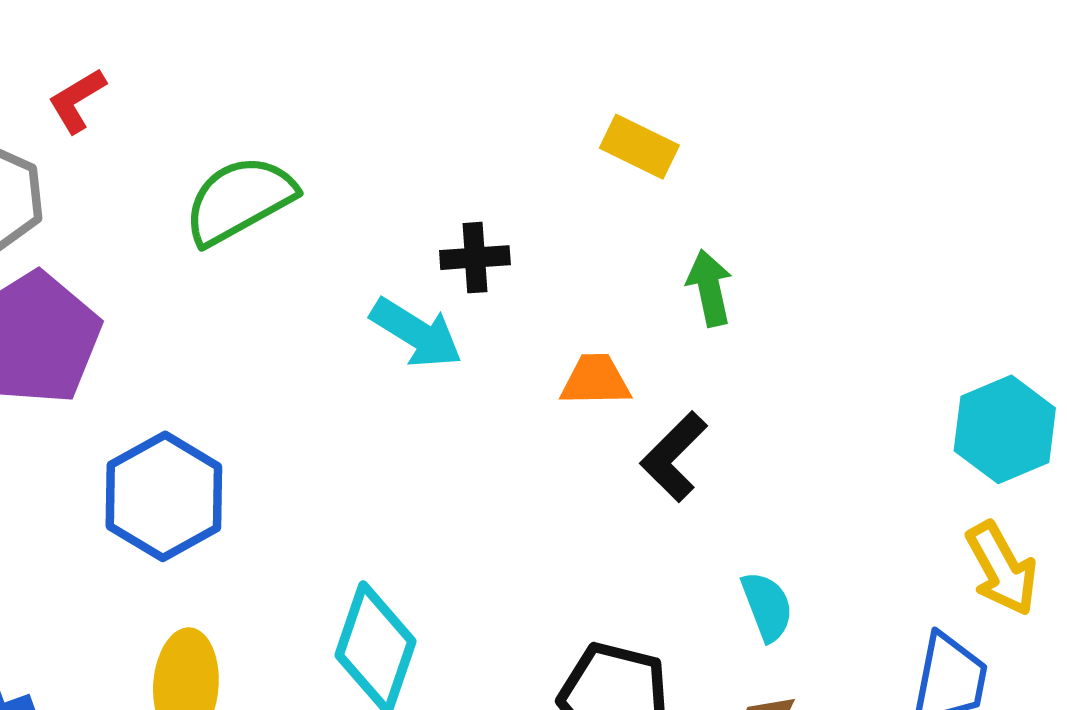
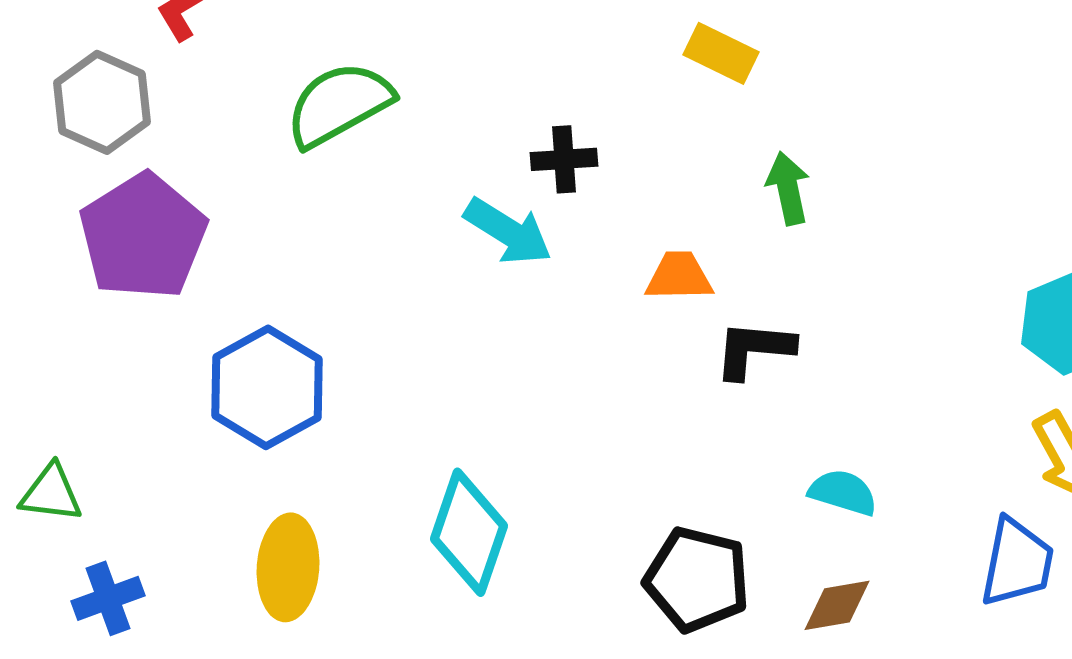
black L-shape: (674, 457) -> (754, 349), turned 50
cyan semicircle: (767, 606) -> (843, 492), turned -52

